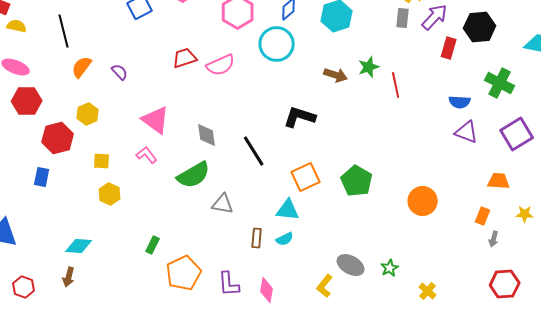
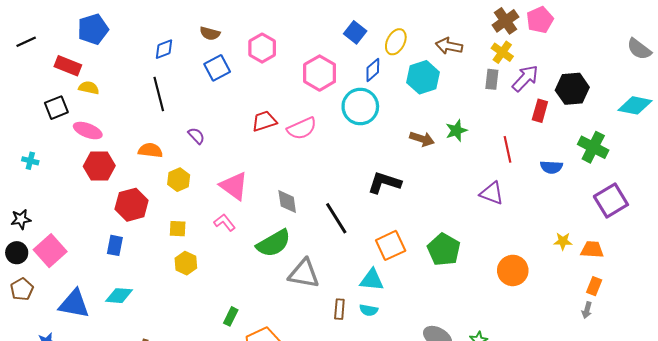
black line: (64, 31) -> (159, 94), moved
orange semicircle: (82, 67) -> (150, 150), moved, turned 60
red line: (396, 85) -> (508, 149), moved
yellow hexagon: (88, 114) -> (179, 180), moved
purple triangle: (467, 132) -> (492, 193), moved
gray triangle: (223, 204) -> (304, 274), size x1.4
yellow star: (525, 214) -> (563, 241), moved
orange rectangle: (483, 216) -> (594, 286), moved
cyan semicircle: (285, 239) -> (369, 310), turned 36
cyan diamond: (79, 246) -> (119, 296), moved

